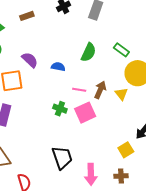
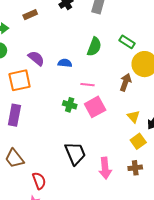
brown arrow: (100, 90) -> (125, 82), moved
yellow triangle: (121, 94) -> (133, 117), moved

